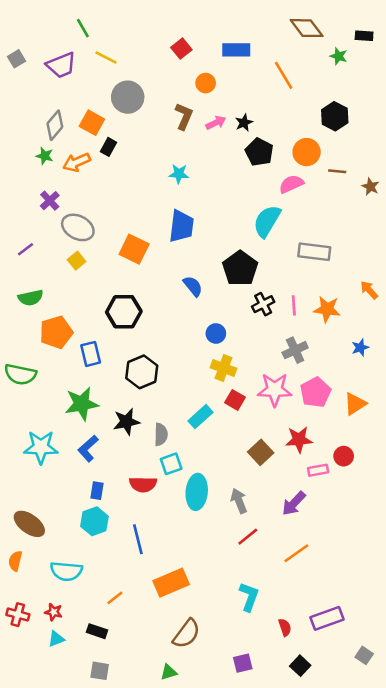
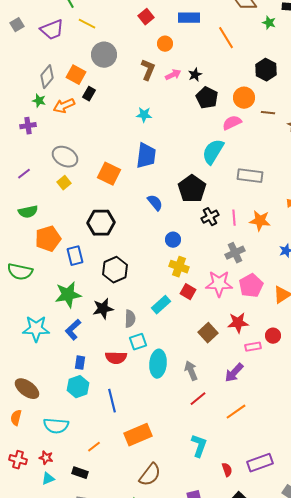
purple cross: (50, 201) -> (28, 126), moved, turned 35

